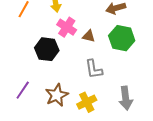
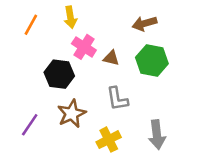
brown star: (57, 95) -> (72, 114), moved

